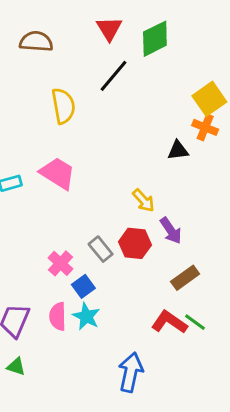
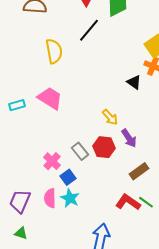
black triangle: (178, 150) -> (134, 82), turned 42

